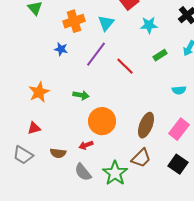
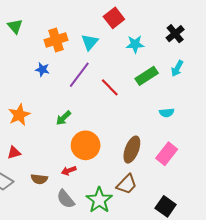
green rectangle: (160, 55) -> (147, 76), size x1.5
green arrow: (81, 95) -> (63, 118), turned 126
black square: (178, 164) -> (166, 206), moved

